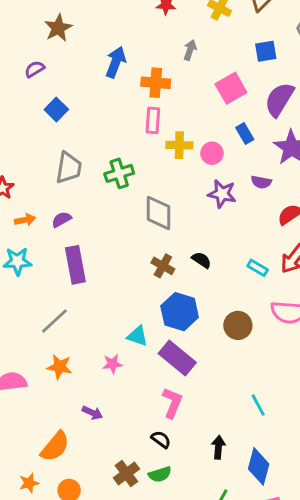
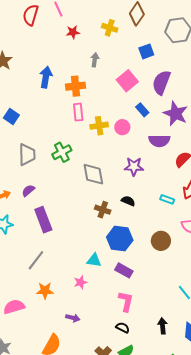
purple semicircle: (261, 182) -> (159, 141), size x1.5
purple star: (222, 194) -> (134, 166), moved
purple rectangle: (177, 358) -> (124, 270), size x0.7

